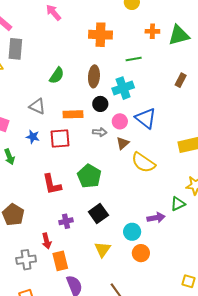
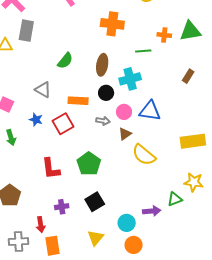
orange cross: (152, 31) -> (164, 35), moved
blue triangle: (146, 118) -> (150, 111), turned -35
red square: (60, 138) -> (63, 124), turned -30

